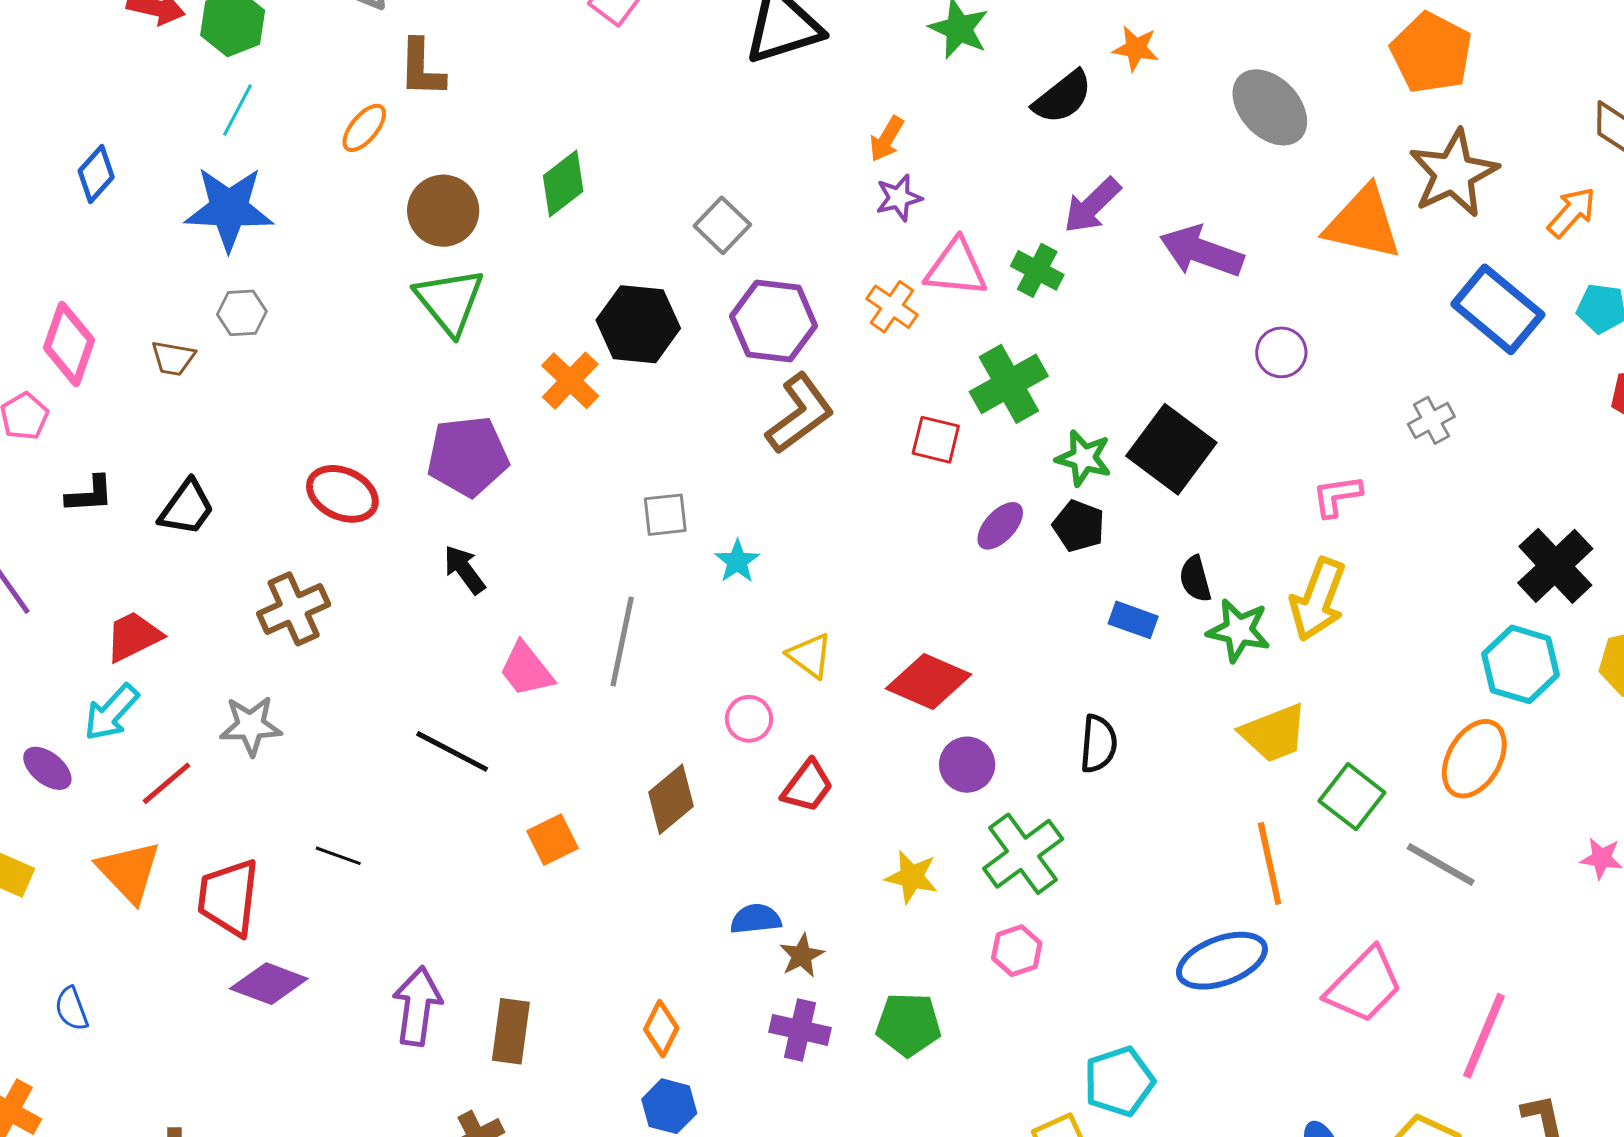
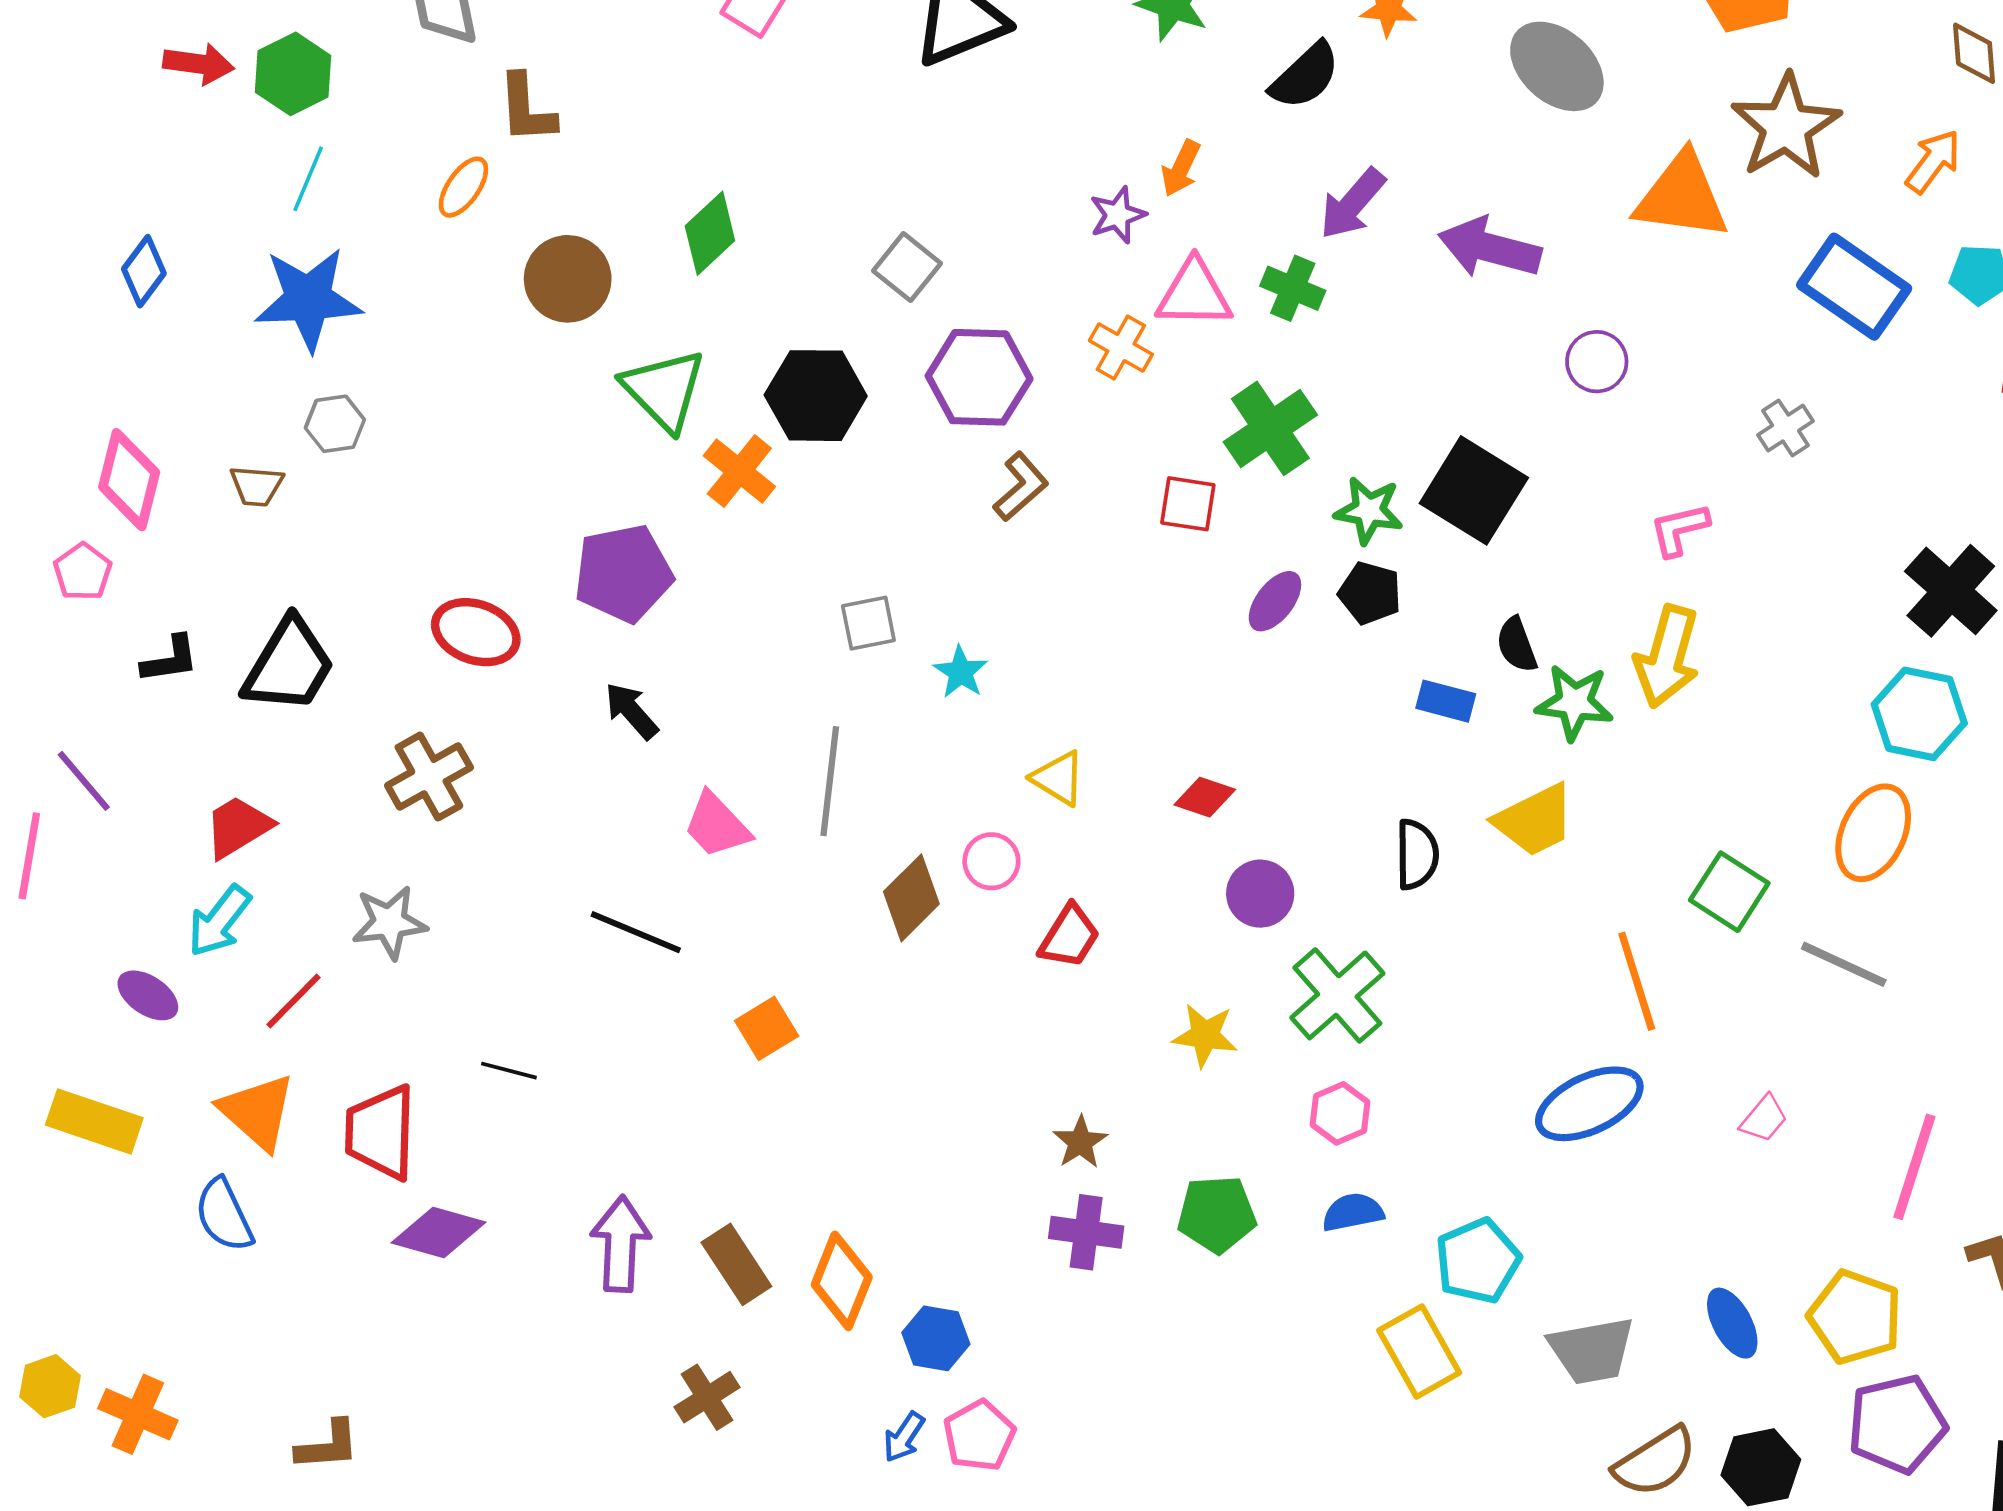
orange arrow: (887, 139) -> (1181, 168), moved
green triangle: (450, 301) -> (664, 390), moved
brown L-shape: (800, 414) -> (1021, 487), size x0.7
black trapezoid: (187, 508) -> (289, 665), size x1.4
red diamond: (929, 682) -> (1205, 797), size x0.6
yellow trapezoid: (1274, 733) -> (1535, 820), moved
brown diamond: (671, 799) -> (911, 898), moved
blue semicircle: (756, 919) -> (1353, 1212), moved
pink trapezoid: (1364, 985) -> (1764, 1119), size x0.5
blue semicircle: (71, 1009) -> (224, 1215), moved, size x1.4
orange diamond: (661, 1029) -> (842, 1281), moved, size x1.4
brown rectangle: (511, 1031) -> (736, 1264), turned -36

